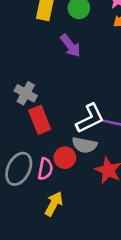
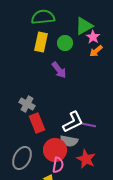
red circle: (65, 158) -> (55, 150), size x1.5
pink semicircle: (45, 169) -> (58, 165), moved

